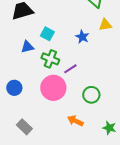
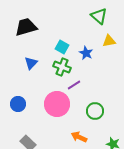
cyan square: (47, 34) -> (62, 47), moved
blue triangle: (27, 47) -> (31, 63), turned -32
green cross: (50, 59) -> (62, 67), moved

